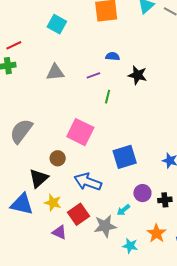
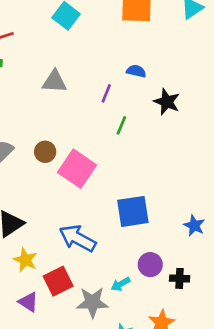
purple line: (93, 75) -> (106, 93), turned -56
brown circle: (58, 158) -> (45, 152), moved

